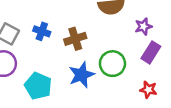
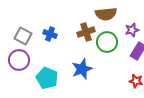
brown cross: (75, 39) -> (86, 32), moved
green circle: (112, 64) -> (107, 42), moved

